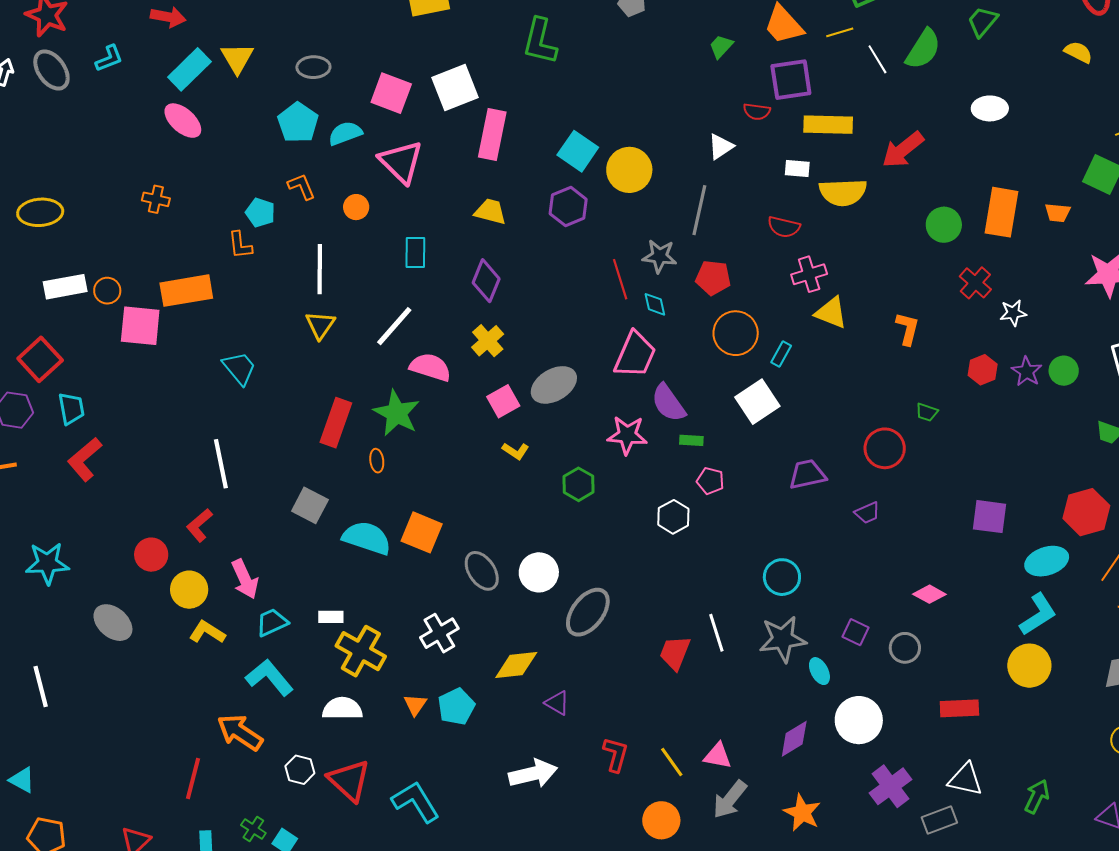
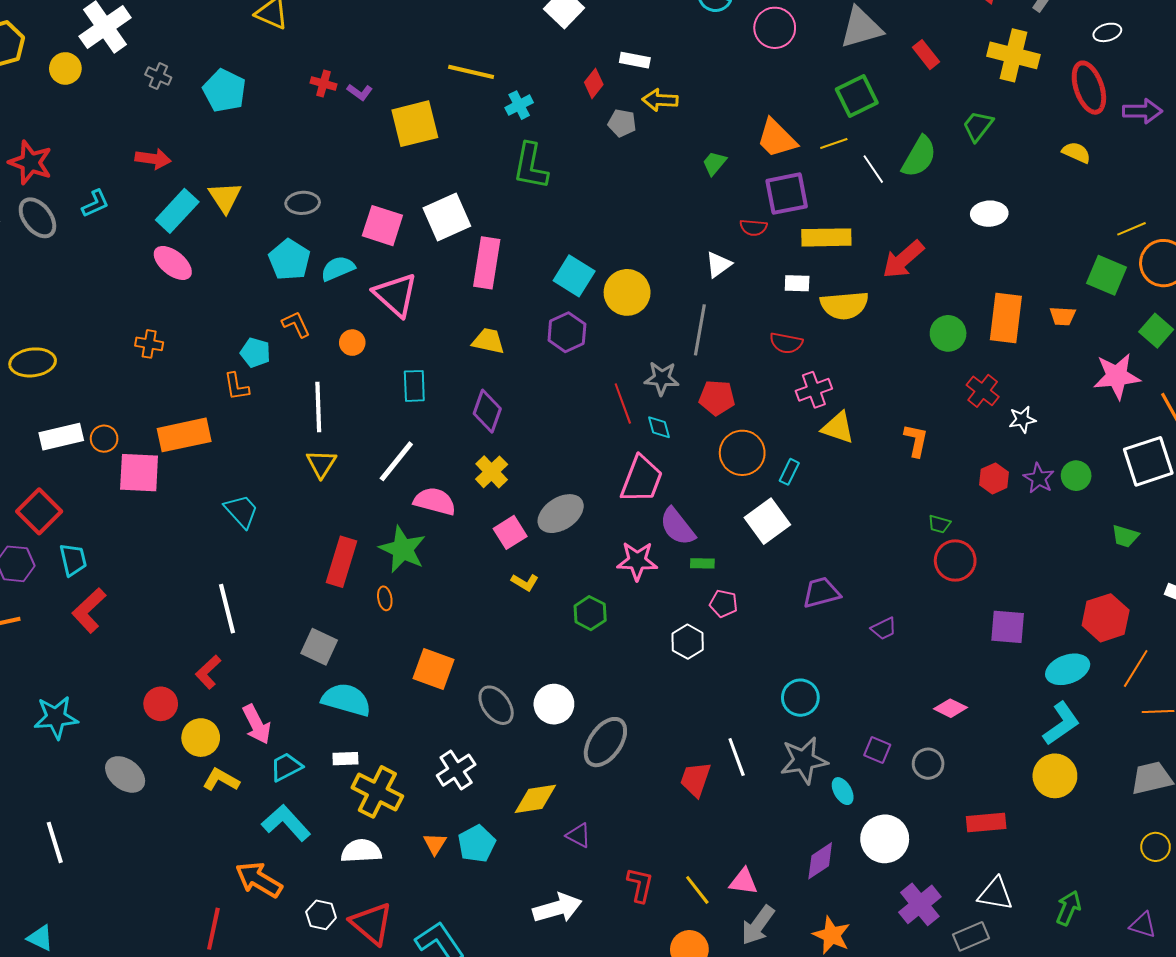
red circle: (885, 448) -> (955, 560), moved
cyan semicircle: (367, 538) -> (346, 700), moved

